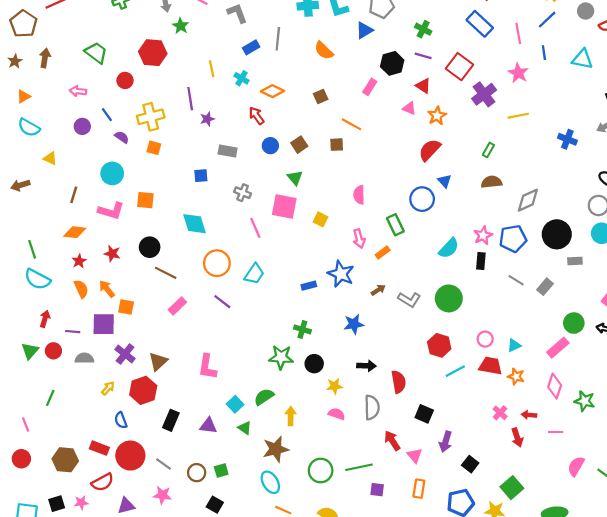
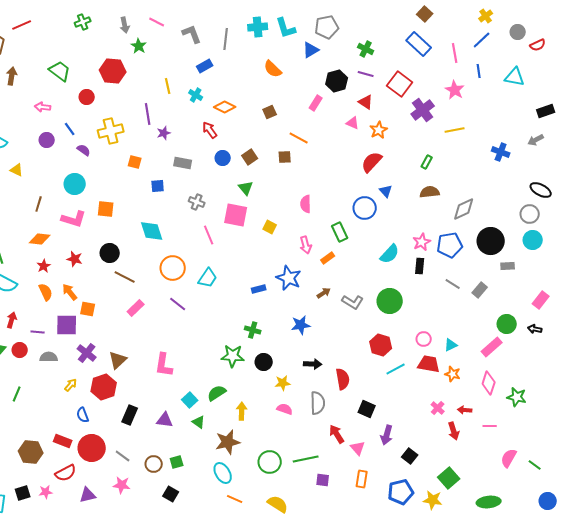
gray line: (278, 39) -> (226, 39), moved
orange square: (154, 148) -> (135, 162), moved

